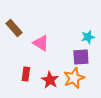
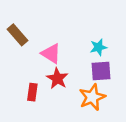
cyan star: (88, 37) -> (98, 47), moved
red star: (50, 80) -> (57, 78), moved

